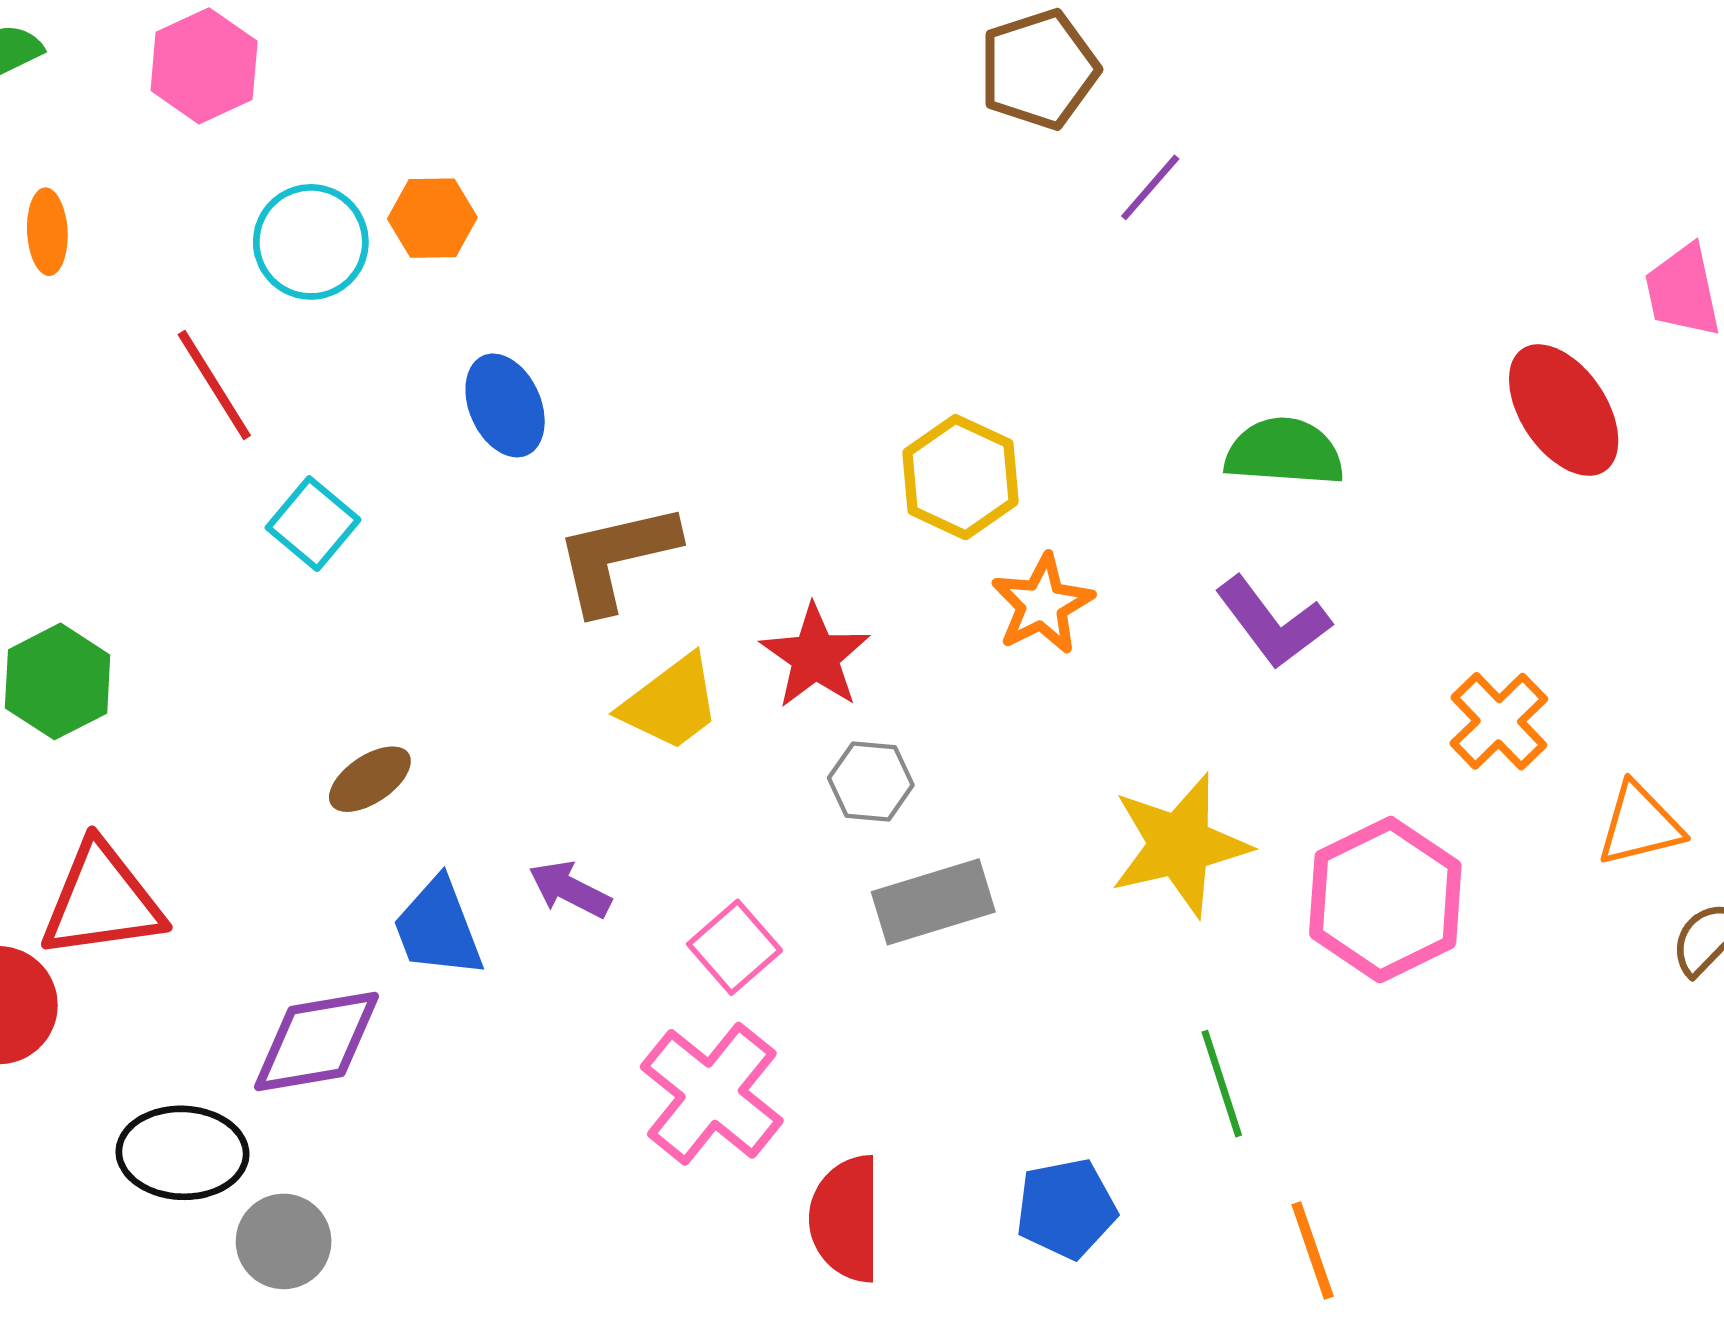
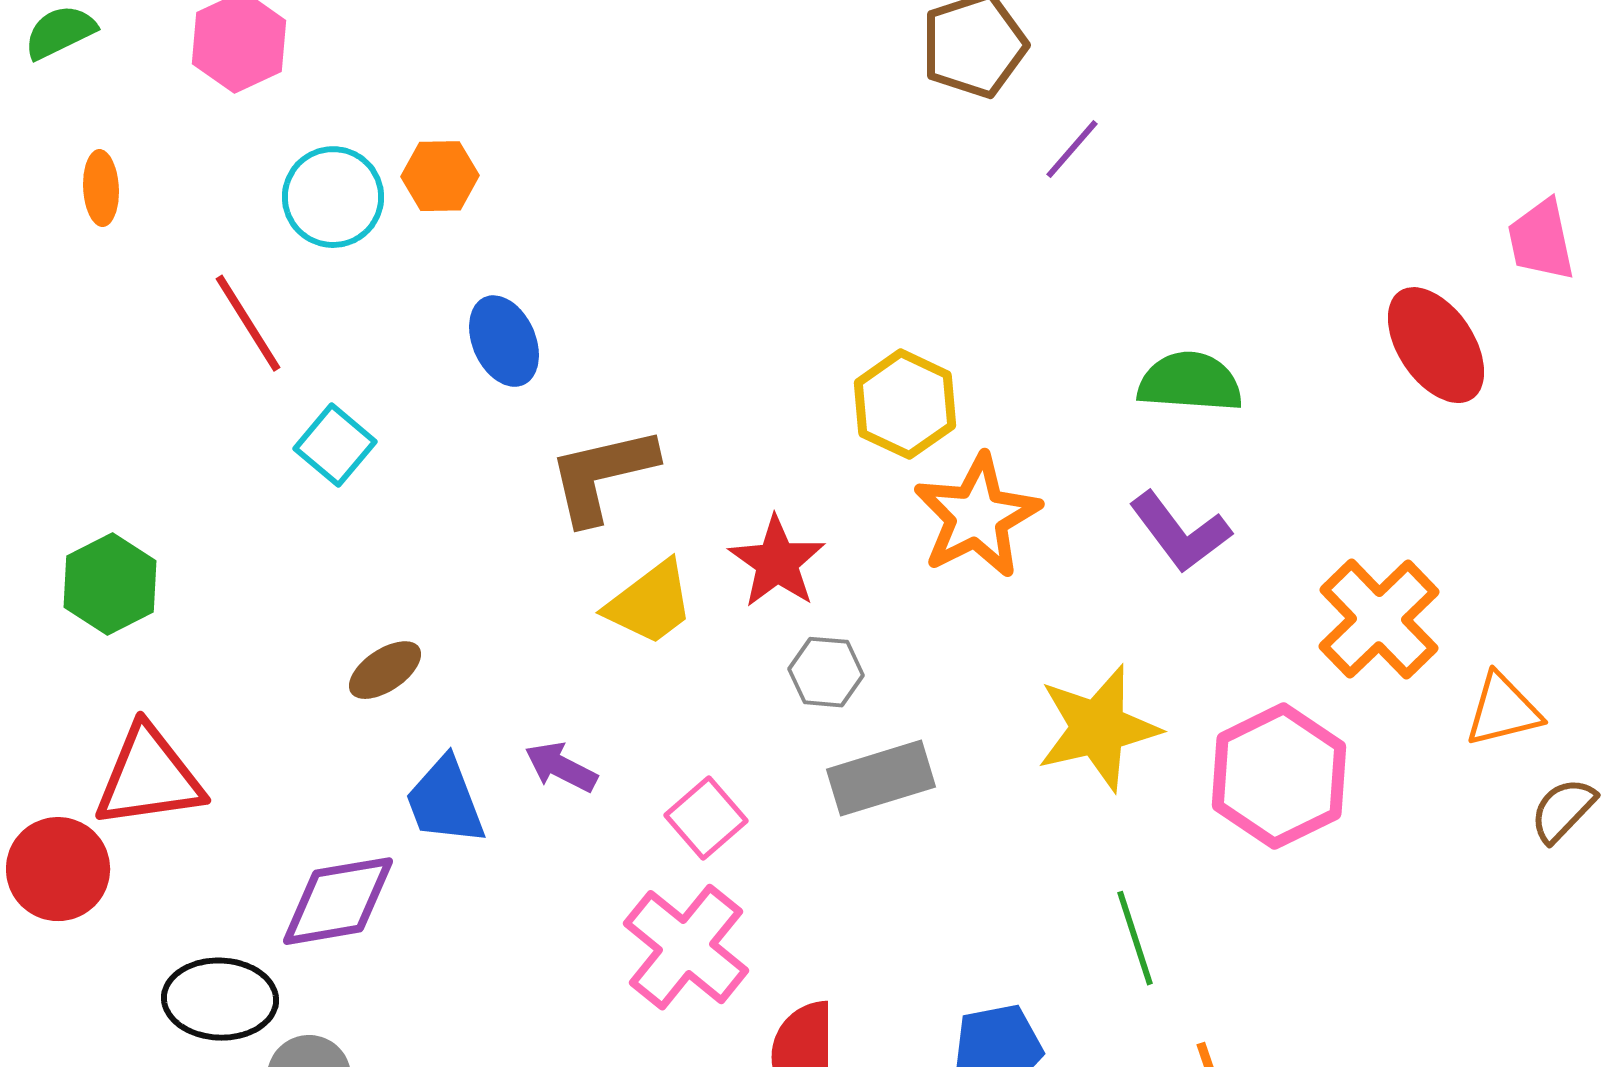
orange star: (1042, 604) -> (977, 516), size x1.4
orange cross: (1499, 721) -> (1379, 619), size x1.4

